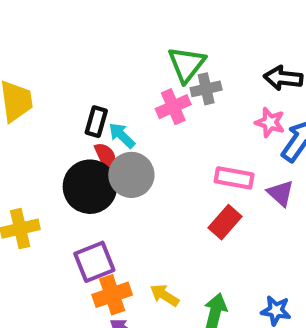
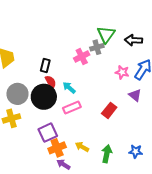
green triangle: (187, 64) -> (106, 34), moved
pink star: (270, 122) -> (122, 72), moved
cyan arrow: (122, 135) -> (69, 88), moved
gray circle: (131, 175) -> (17, 94), moved
pink rectangle: (234, 178) -> (72, 107), moved, turned -30

